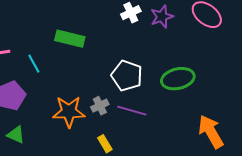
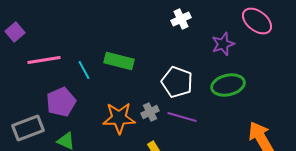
purple star: (162, 17) -> (223, 44), moved
green rectangle: (70, 39) -> (119, 61), moved

